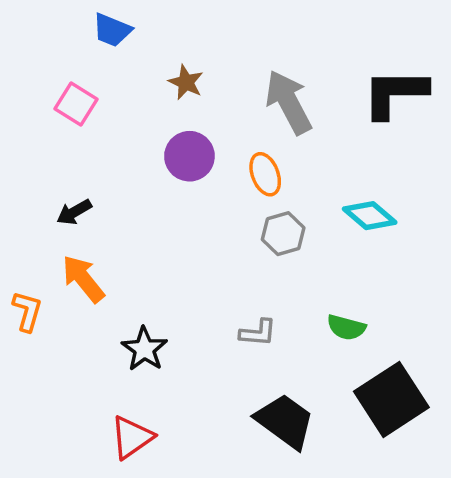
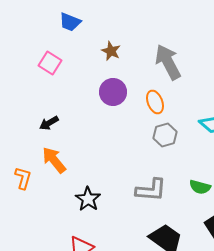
gray L-shape: (258, 333) -> (151, 190), size x1.5

